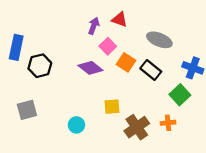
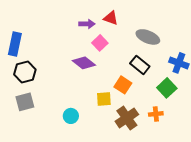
purple arrow: (94, 26) -> (87, 24), turned 70
orange square: (126, 62) -> (123, 85), moved
black hexagon: (40, 66) -> (25, 72), moved

